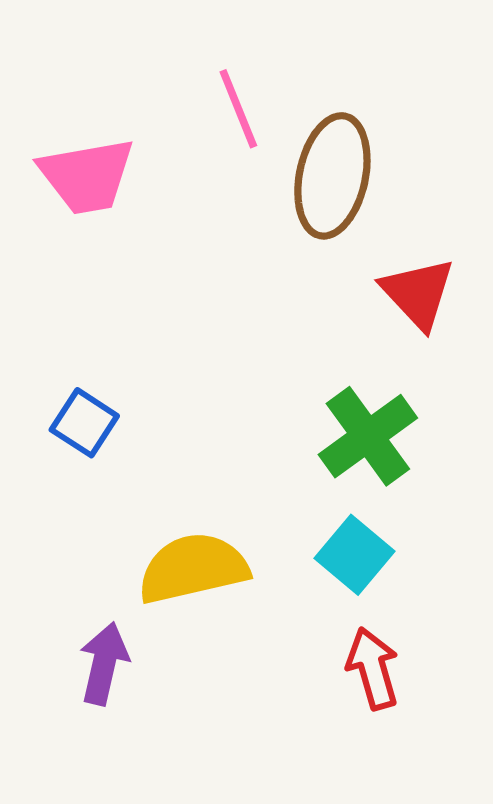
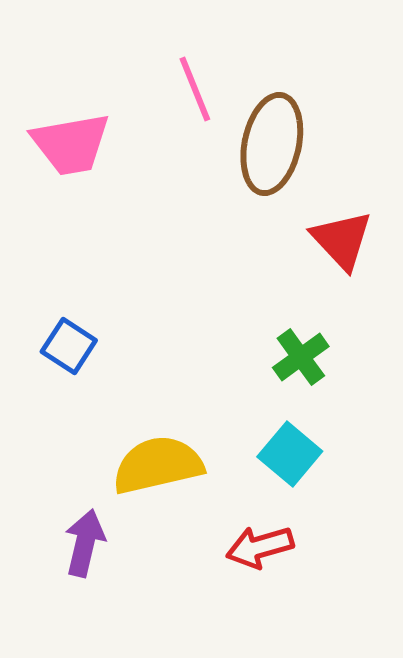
green cross: (368, 436) -> (301, 357), size x0.7
red arrow: (373, 668) -> (260, 547), moved, turned -90

